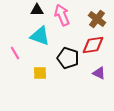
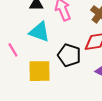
yellow square: (40, 73) -> (40, 71), size x1.6

